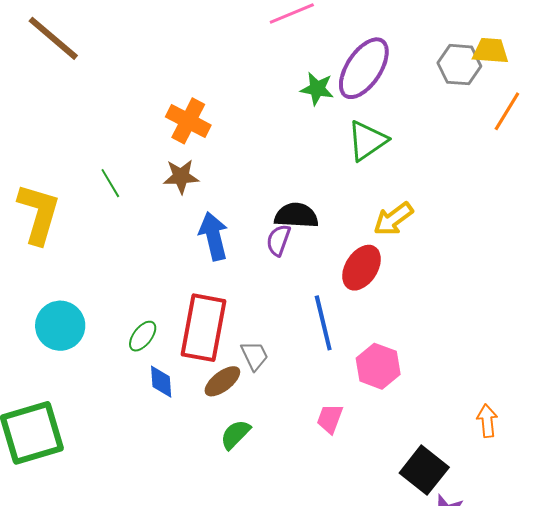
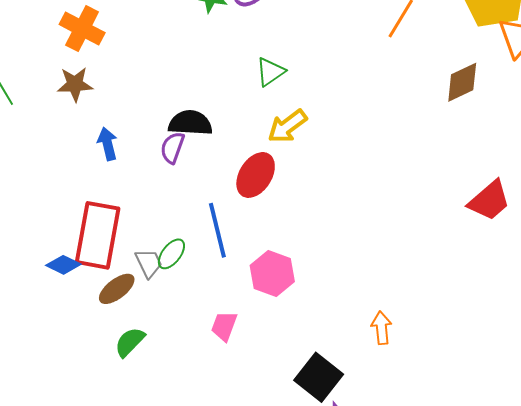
green triangle: (367, 141) -> (270, 72), moved, size x0.7
blue arrow: (214, 236) -> (108, 144), size x0.7
green ellipse: (143, 336) -> (171, 254), moved
blue diamond: (161, 382) -> (63, 265), moved, turned -60

